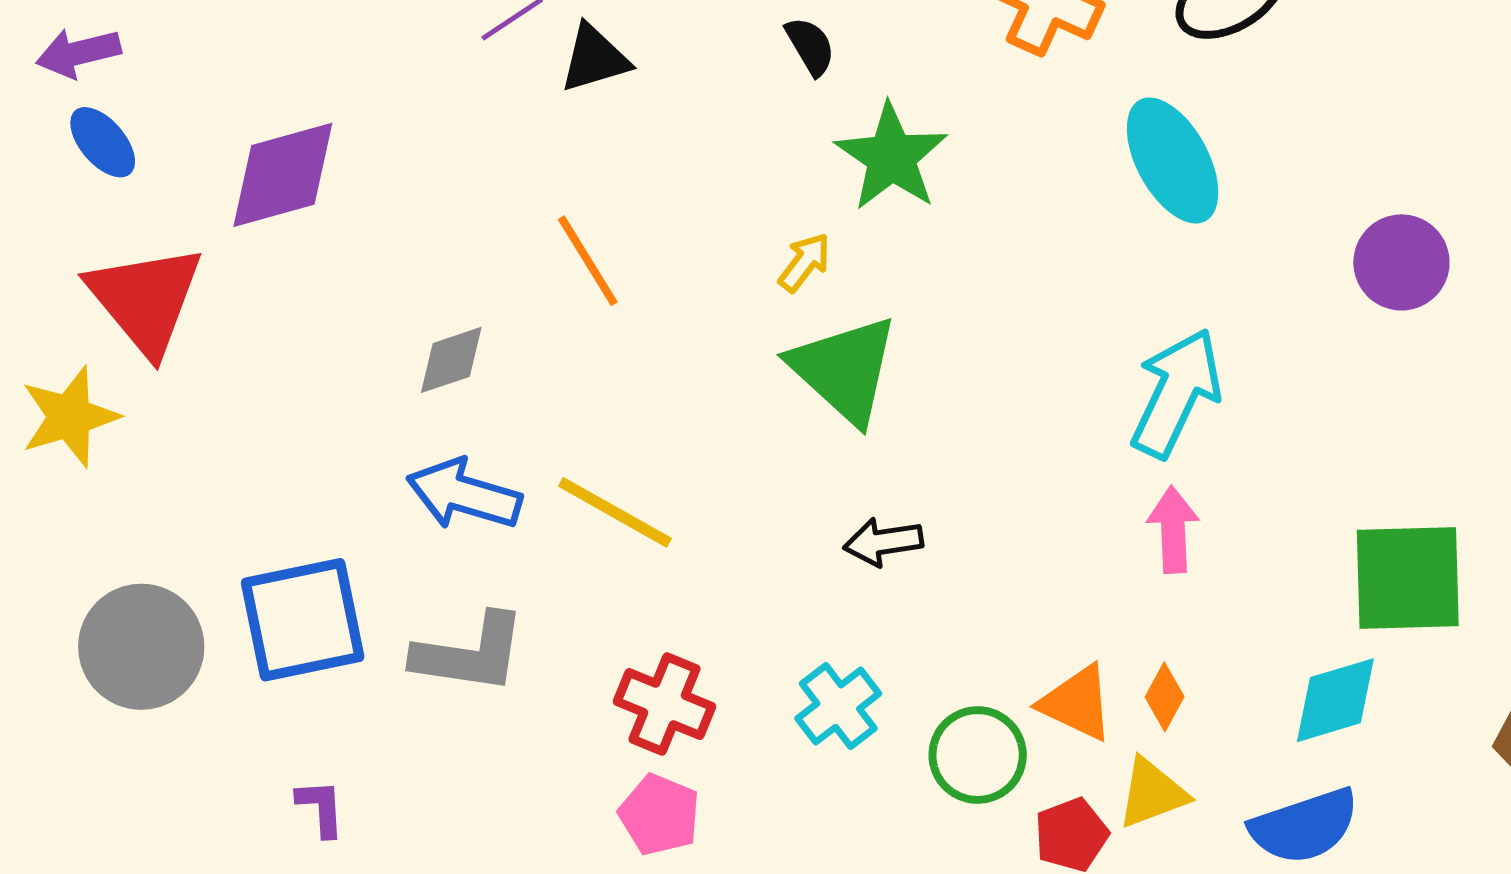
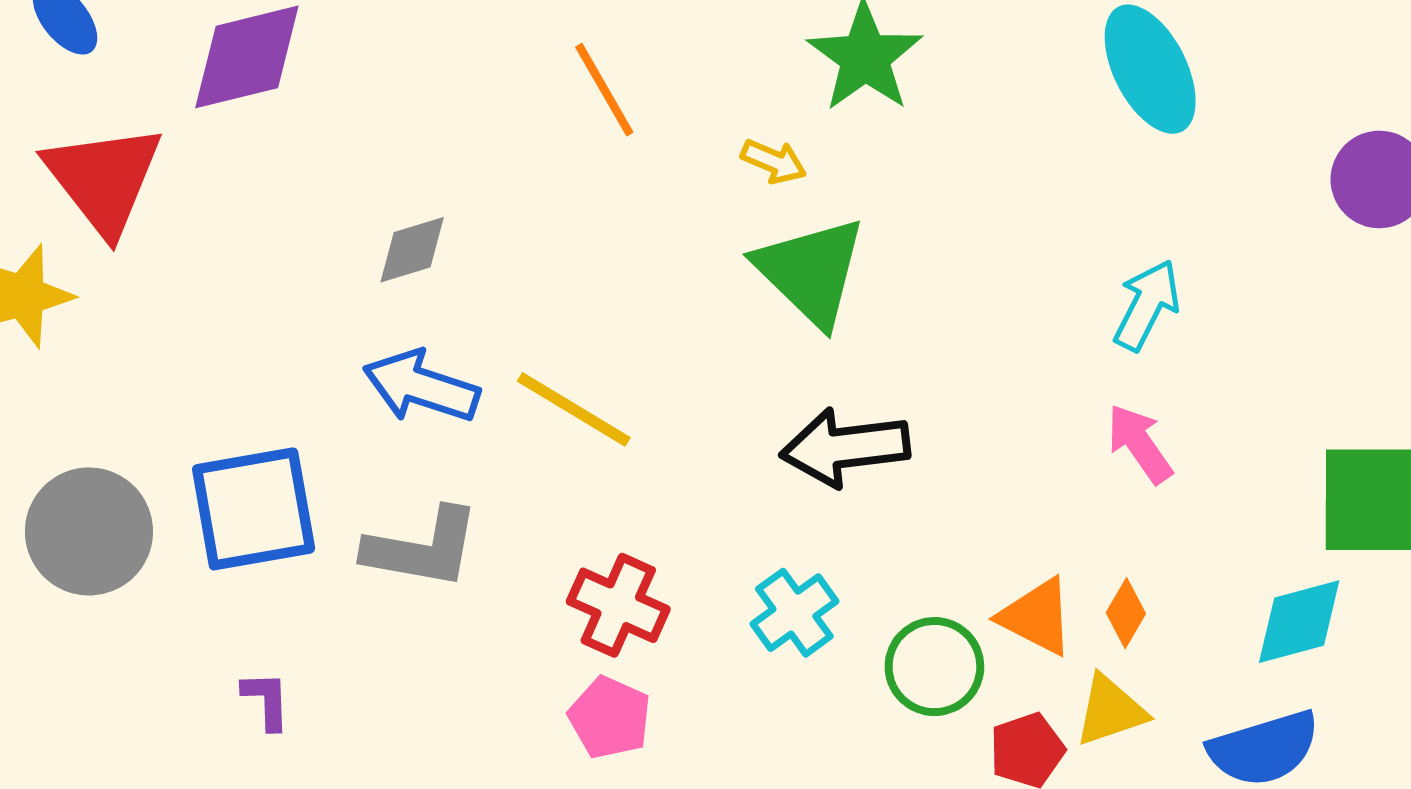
orange line: (588, 261) -> (604, 90), moved
yellow arrow: (805, 262) -> (774, 161), turned 74
cyan arrow: (1176, 393) -> (1147, 305), size x0.7
pink arrow: (1173, 530) -> (1140, 444), turned -34
black arrow: (883, 542) -> (845, 447), size x1.6

